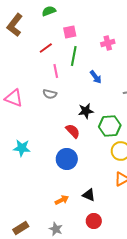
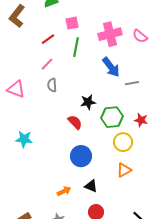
pink cross: (108, 43) -> (110, 34), size x1.6
pink line: (56, 71) -> (47, 64), moved, turned 56
blue arrow: (96, 77) -> (111, 67), moved, size x1.5
gray semicircle: (50, 94) -> (52, 85), turned 72
blue circle: (67, 159) -> (81, 156), moved

